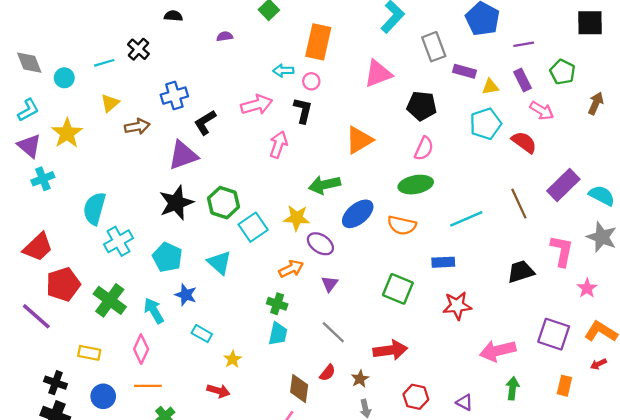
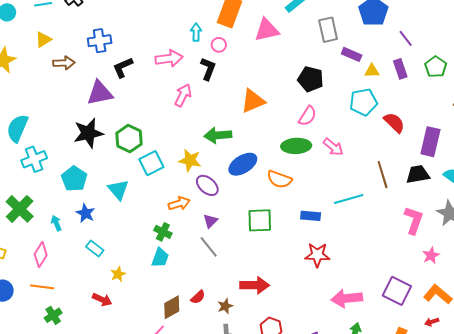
purple line: (524, 44) -> (406, 38), turned 54
cyan arrow: (283, 71) -> (196, 32), turned 84
pink triangle: (378, 74) -> (267, 30), moved
pink arrow: (542, 111) -> (333, 147), moved
purple rectangle: (563, 185) -> (430, 142), moved, turned -40
cyan line: (466, 219) -> (349, 199), moved
black trapezoid: (521, 272) -> (418, 174), moved
green square: (398, 289) -> (260, 220), moved, turned -32
cyan arrow: (154, 311) -> (56, 223), size x0.7
gray line: (333, 332) -> (209, 247), moved
brown diamond: (299, 389) -> (172, 307), turned 45

